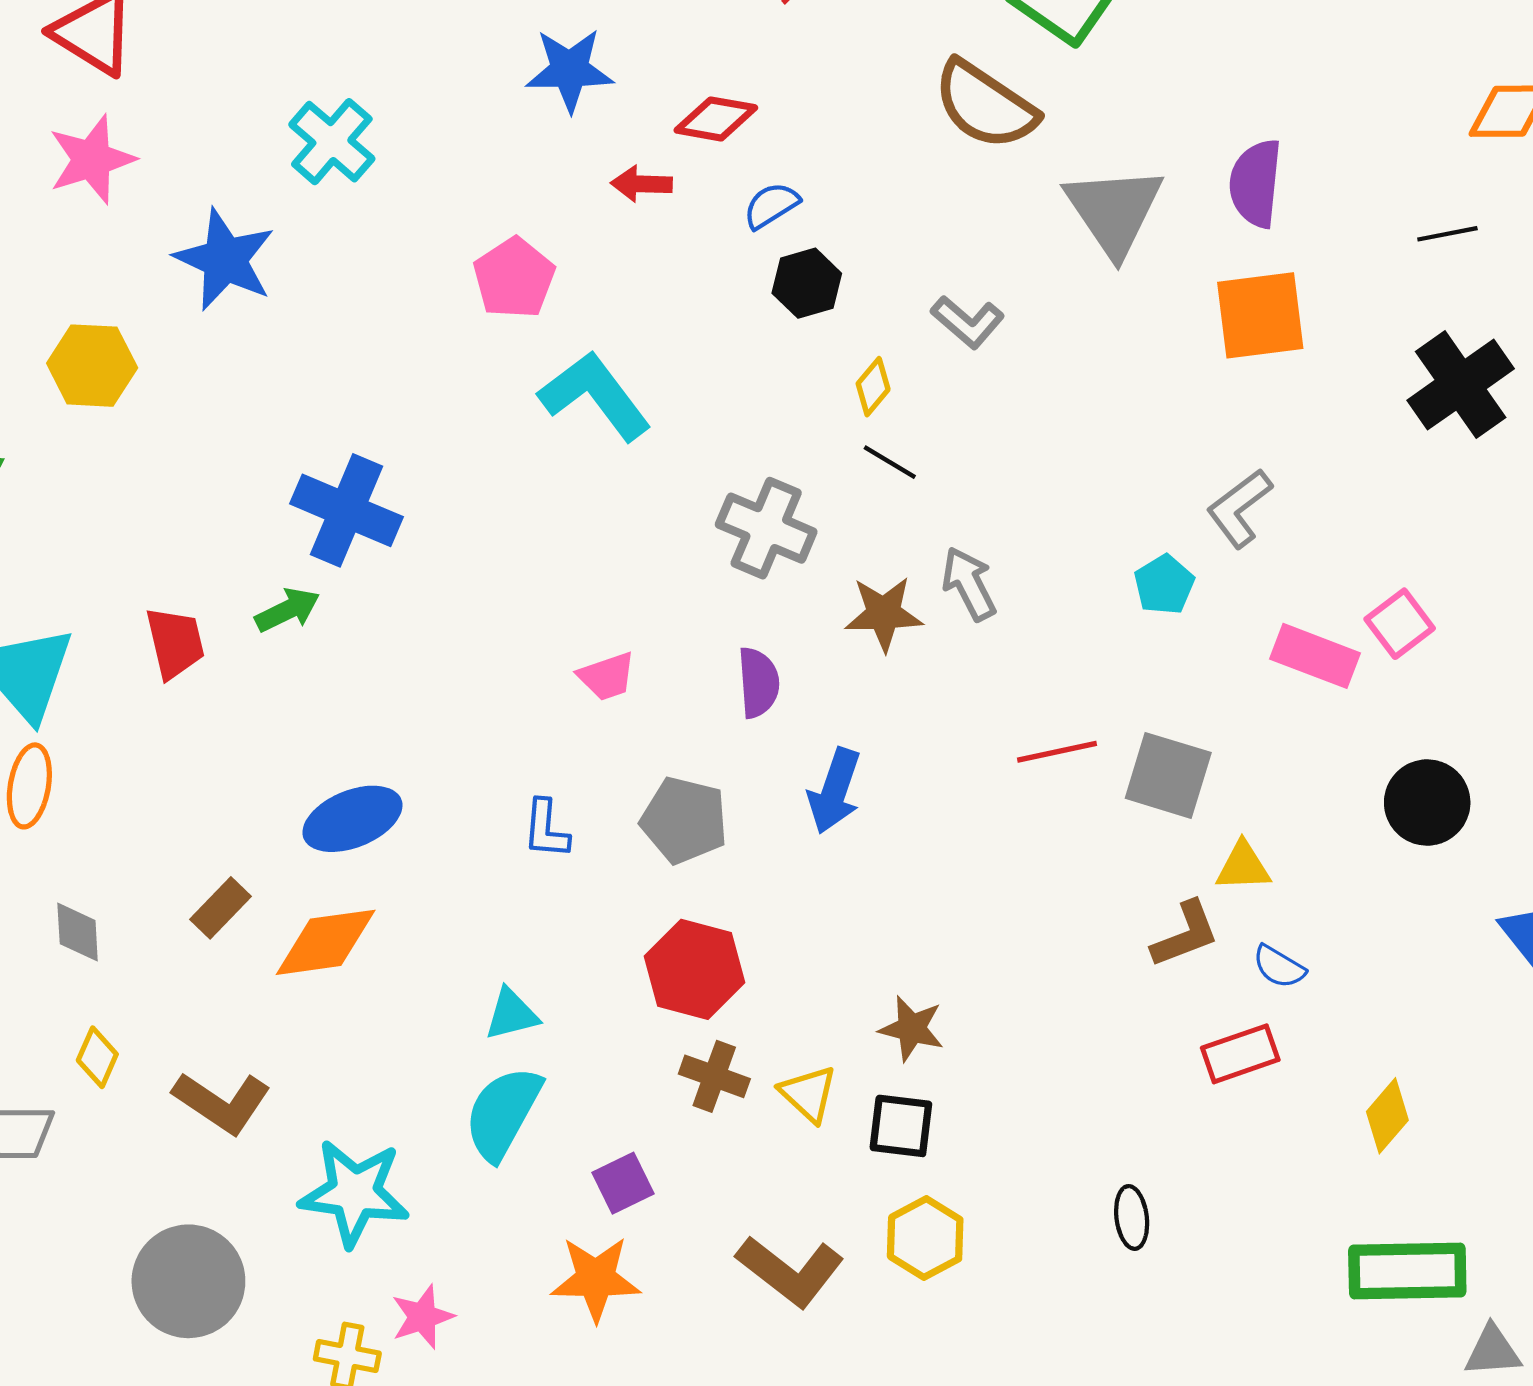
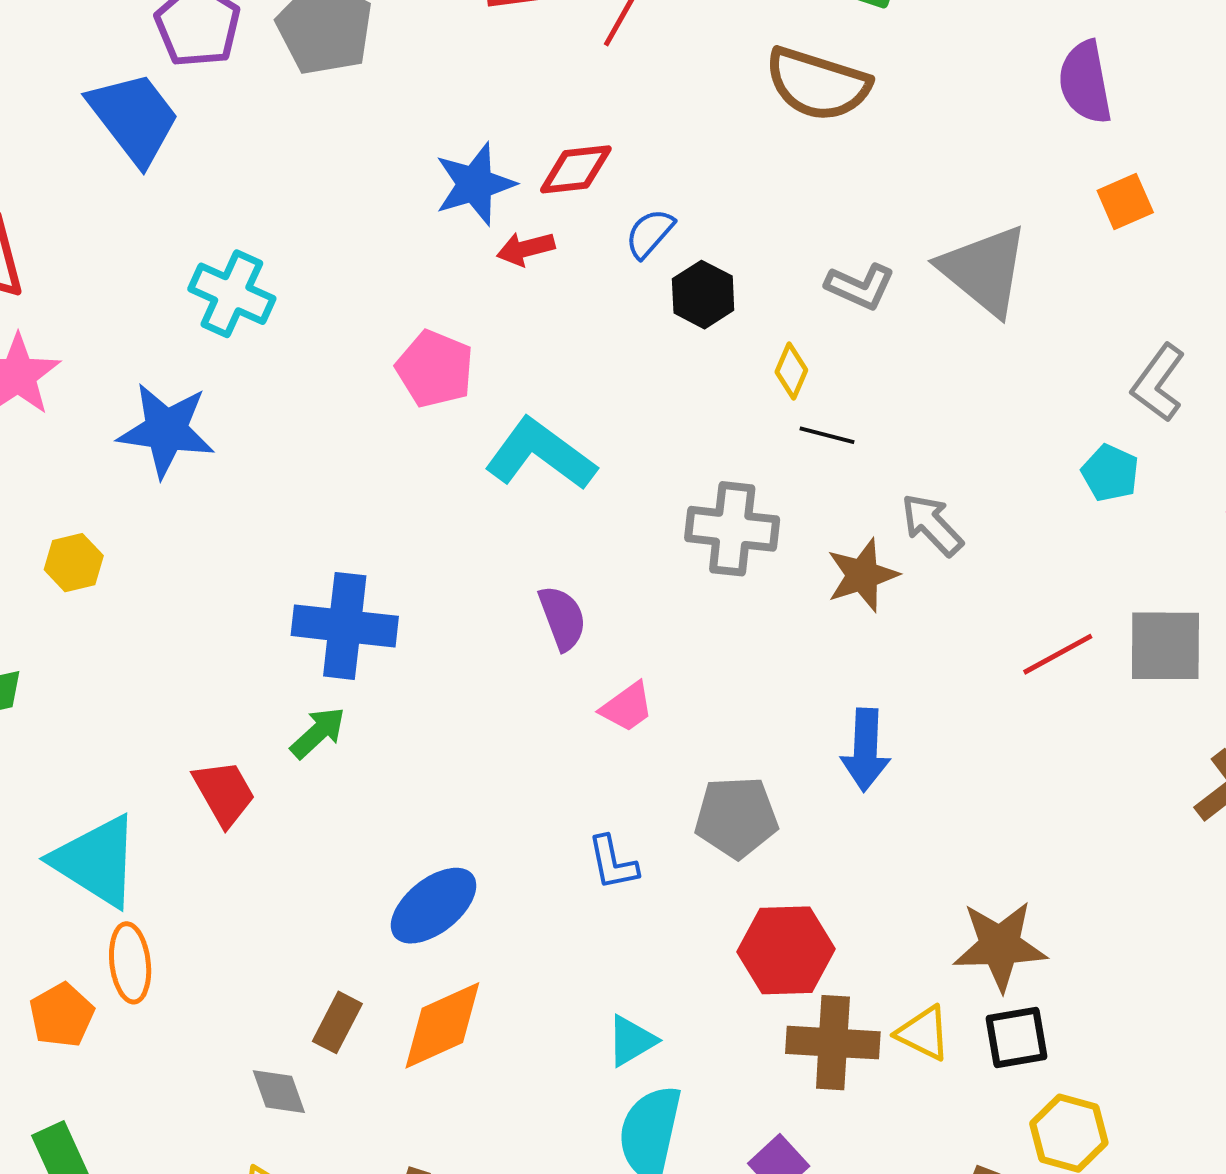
blue star: (570, 70) -> (475, 184), moved
gray triangle: (1114, 211) -> (984, 270), moved
orange square: (1260, 315) -> (1125, 201), size x0.6
yellow hexagon: (92, 366) -> (74, 563), size x0.7
purple semicircle: (758, 683) -> (562, 618), moved
gray diamond: (78, 932) -> (279, 1092), moved
brown star: (912, 1029) -> (1000, 946), size x1.5
brown cross: (714, 1076) -> (833, 1043), size x1.4

